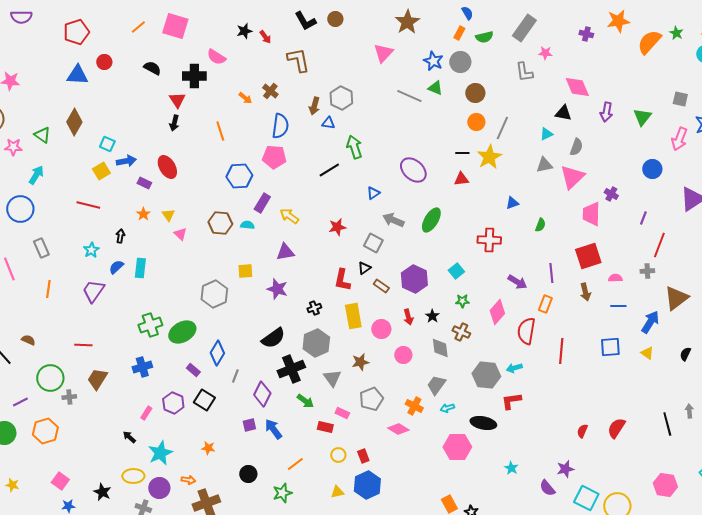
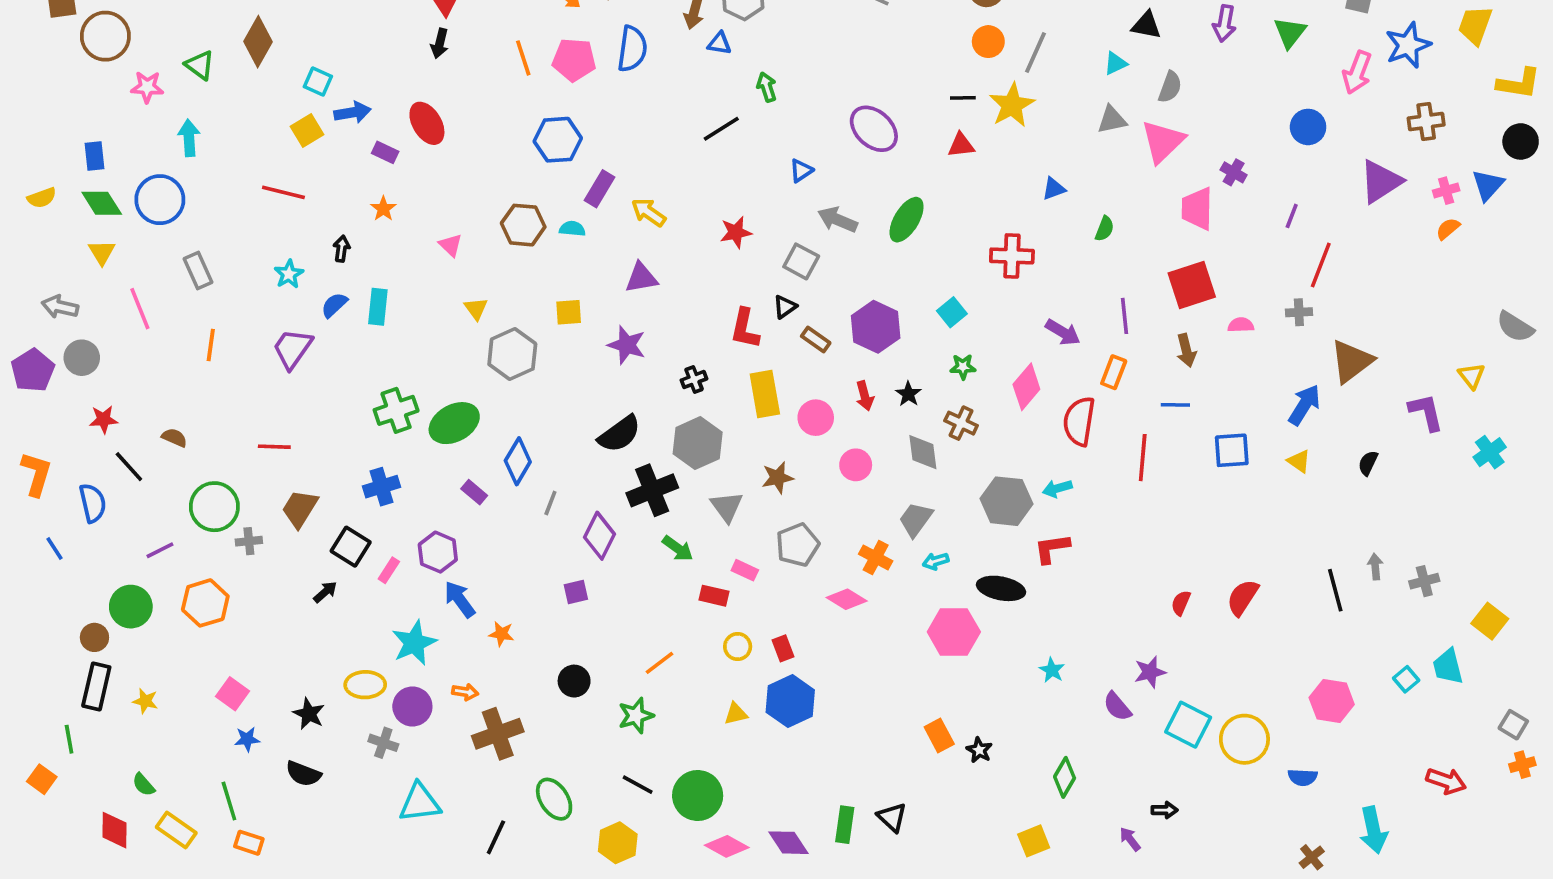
green arrow: (354, 147) -> (767, 87), size x0.7
pink pentagon: (274, 157) -> (574, 60), moved
cyan arrow: (36, 175) -> (189, 138), turned -36
yellow triangle: (168, 215) -> (476, 309), moved
blue line: (618, 306) -> (1175, 405), moved
black square: (204, 400) -> (351, 547), moved
blue arrow: (273, 429) -> (460, 599), moved
black arrow: (129, 437) -> (325, 592), moved, turned 96

